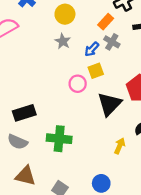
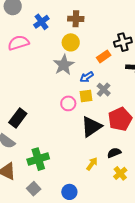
gray star: (63, 41) -> (64, 65), size x1.5
gray cross: (112, 42) -> (104, 90), moved
black rectangle: (24, 113) -> (18, 118), turned -48
green cross: (59, 139) -> (38, 159), moved, turned -35

